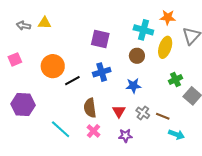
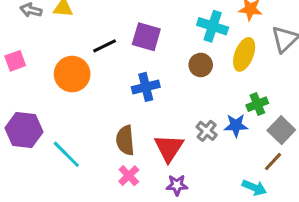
black line: (72, 81) -> (105, 46), moved
blue star: (133, 86) -> (236, 125), moved
red triangle: (119, 111) -> (169, 148), size x1.5
gray cross: (143, 113) -> (207, 131), moved
brown line: (163, 116) -> (273, 162), moved, turned -72
cyan line: (61, 129) -> (66, 154), moved

